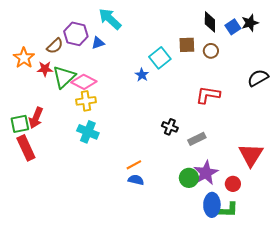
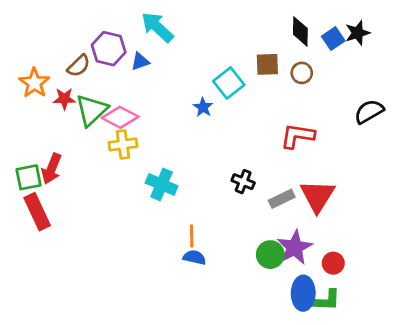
cyan cross: (88, 132) -> (162, 184), moved
red triangle: (251, 155) -> (317, 196), moved
orange line: (134, 165) -> (192, 236), turned -63

